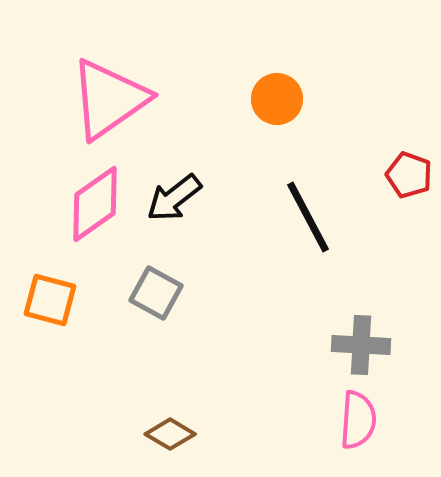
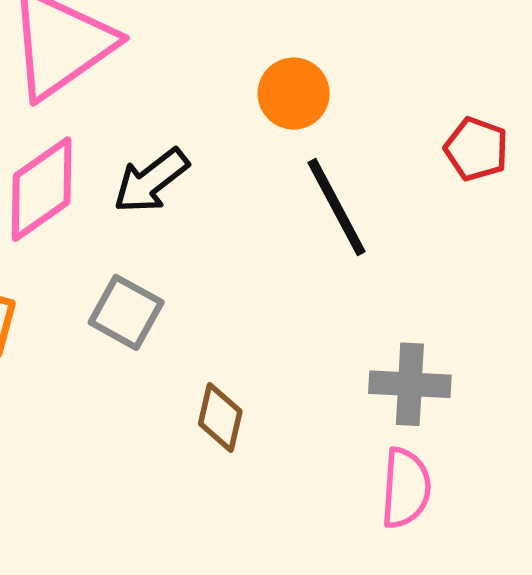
orange circle: (277, 99) -> (294, 94), moved
brown diamond: (170, 434) -> (220, 417), moved, turned 72

